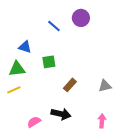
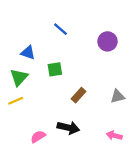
purple circle: (81, 18) -> (108, 41), moved
green triangle: (17, 69) -> (19, 77), turned -42
pink arrow: (102, 121) -> (114, 136), turned -80

